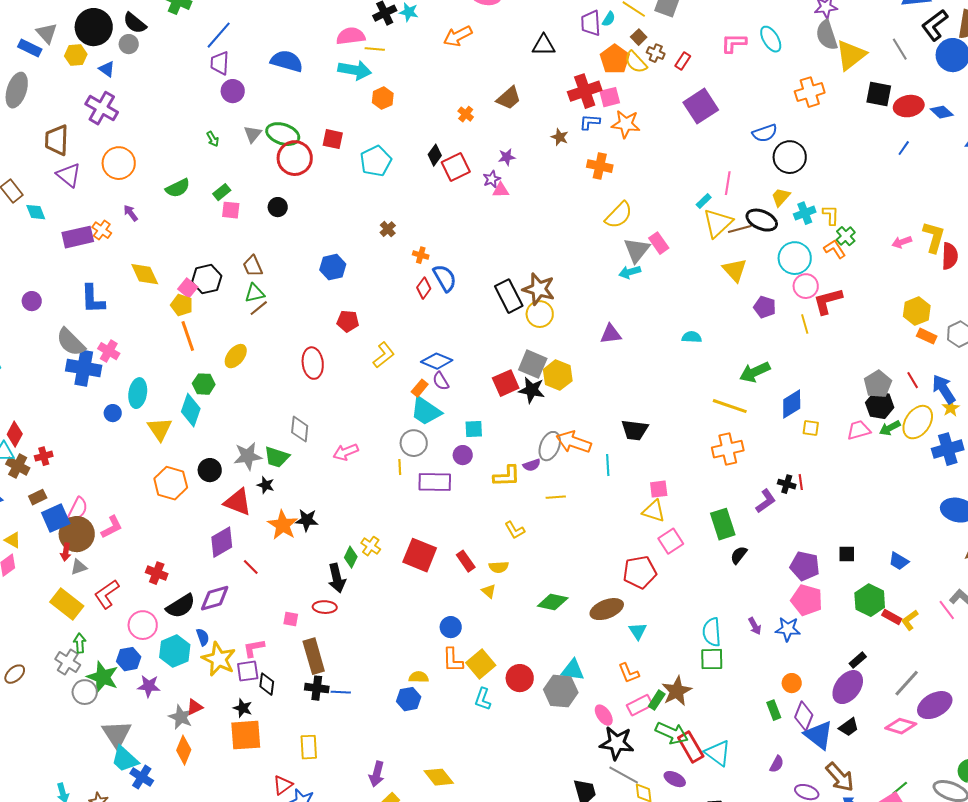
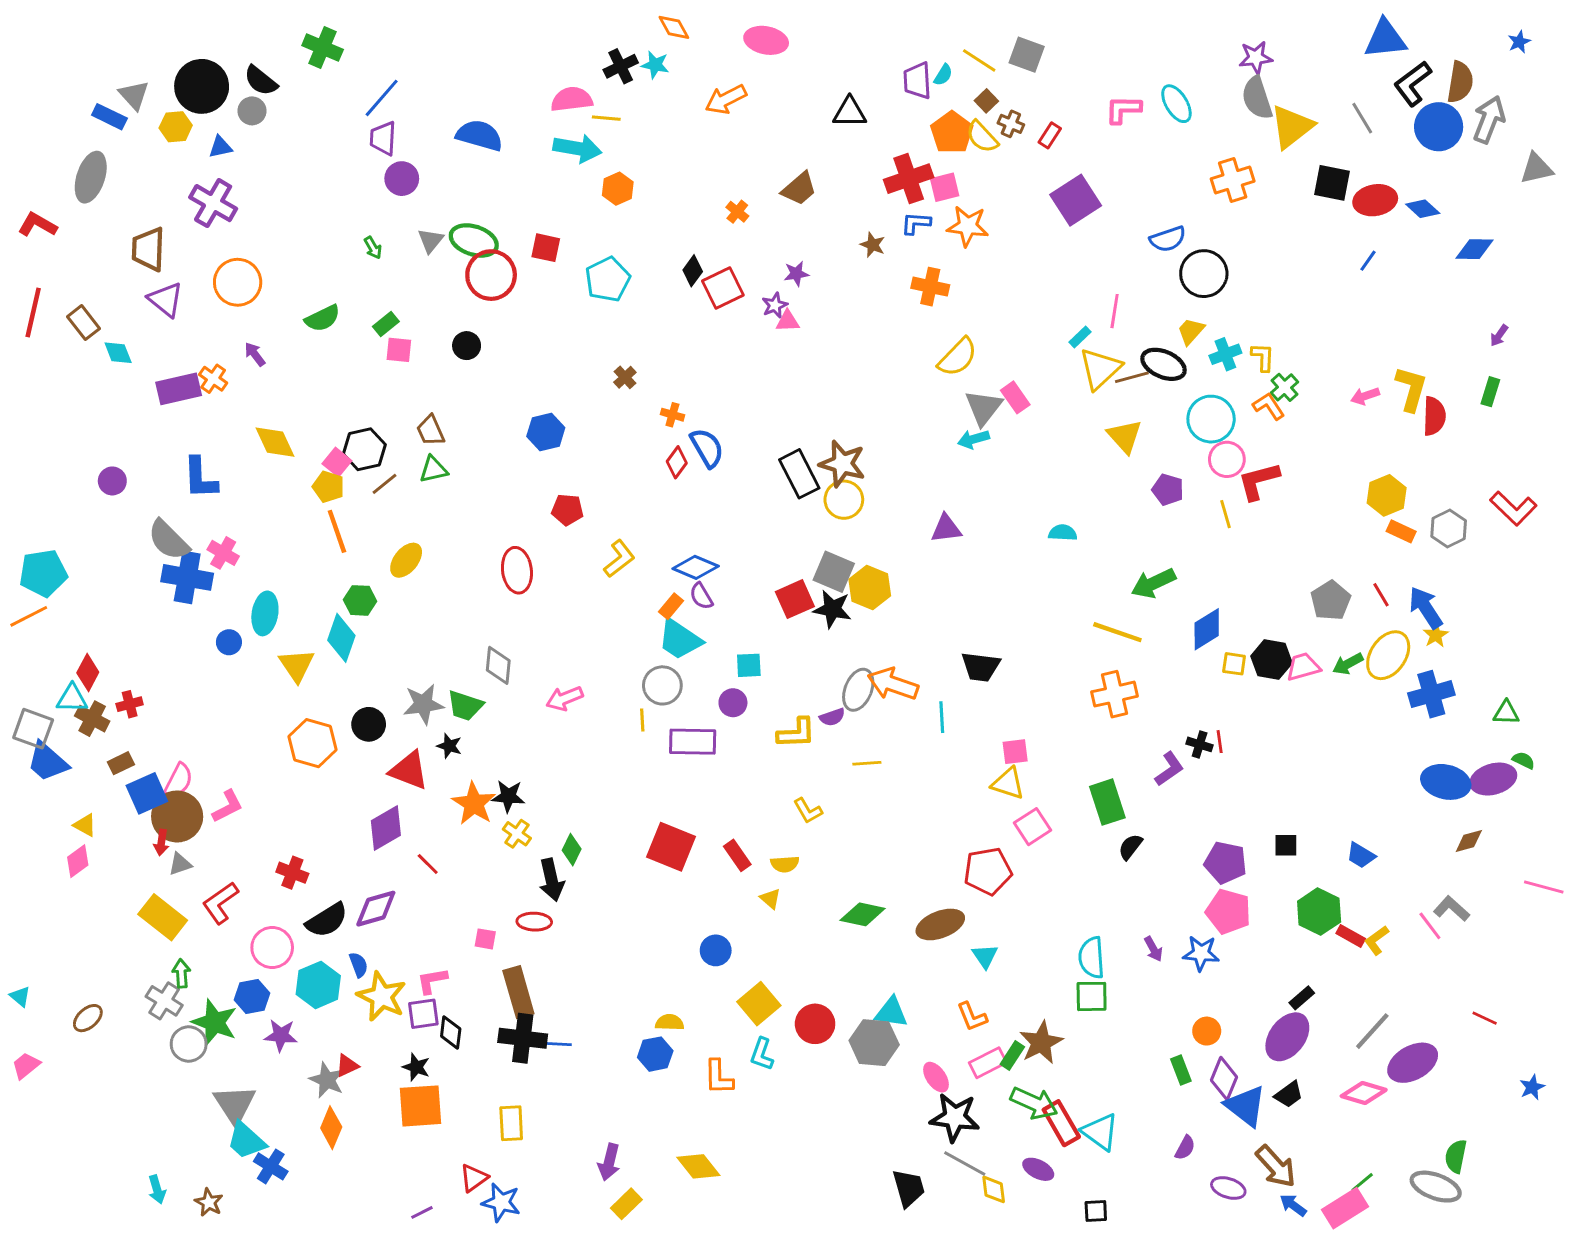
blue triangle: (107, 69) -> (220, 147), turned -48
brown line: (259, 308) -> (384, 484), moved
black hexagon: (880, 405) -> (1272, 660), moved
yellow cross: (371, 546) -> (517, 834), moved
orange L-shape: (453, 660) -> (719, 1077), moved
black cross: (317, 688) -> (523, 1038), size x1.4

